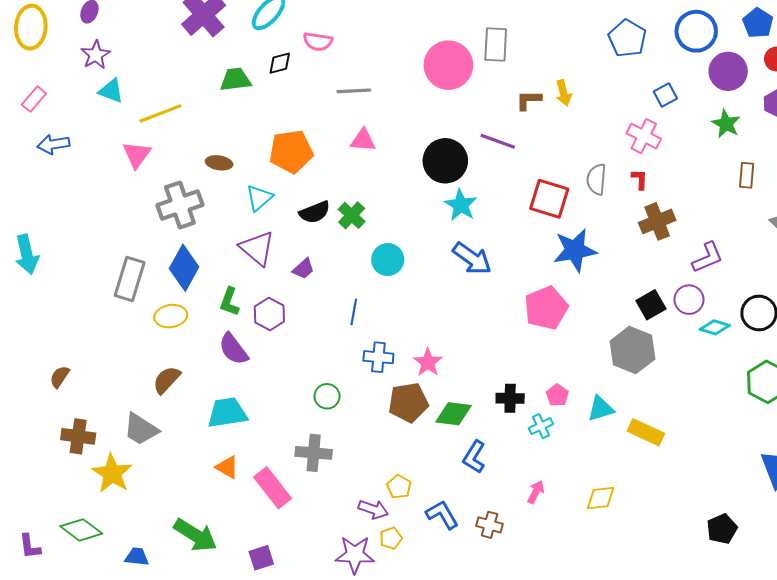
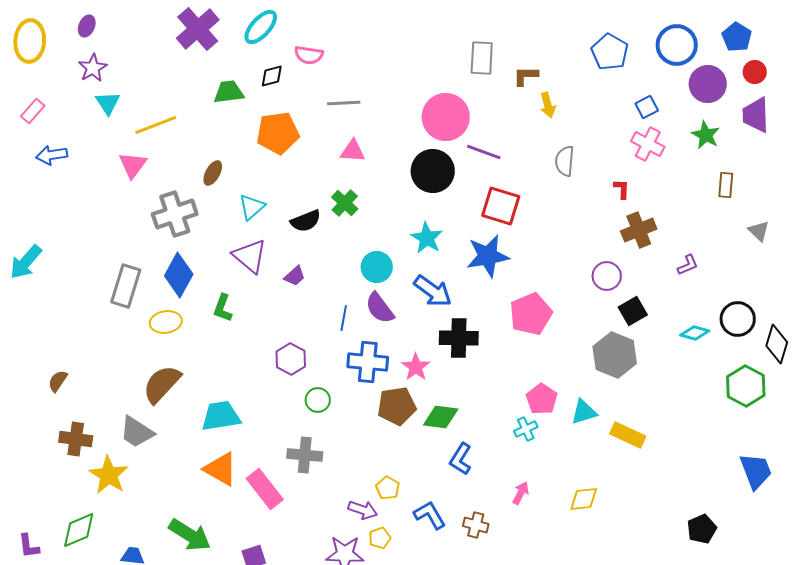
pink circle: (448, 65) -> (446, 117), moved
cyan triangle: (111, 91) -> (108, 103), turned 36
brown L-shape: (529, 100) -> (526, 76), moved
pink cross: (644, 136) -> (648, 144), moved
orange pentagon: (291, 152) -> (278, 133), moved
brown ellipse: (219, 163) -> (213, 173), turned -70
gray semicircle: (596, 179) -> (565, 161), moved
red square: (549, 199) -> (501, 206), moved
cyan star: (461, 205) -> (427, 238), moved
green cross: (352, 215) -> (345, 203), moved
blue star: (575, 250) -> (488, 256), moved
cyan arrow: (27, 254) -> (26, 262), turned 54
purple L-shape: (708, 257) -> (688, 265), size x0.7
blue arrow: (472, 258) -> (433, 291), moved
purple circle: (689, 300) -> (607, 276), moved
purple hexagon: (269, 314) -> (291, 359), moved
purple semicircle: (233, 349) -> (380, 308), moved
blue cross: (378, 357) -> (368, 362), size x1.4
brown semicircle: (167, 380) -> (162, 384), size x1.4
pink pentagon: (557, 395) -> (542, 399), size x1.4
black cross: (510, 398) -> (459, 338), moved, size x1.4
orange triangle: (227, 467) -> (221, 469), size x1.5
green diamond: (81, 530) -> (79, 530), turned -60

